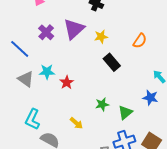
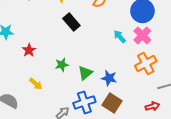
red star: (67, 82) -> (29, 50), moved
blue star: (150, 98) -> (109, 78), moved

